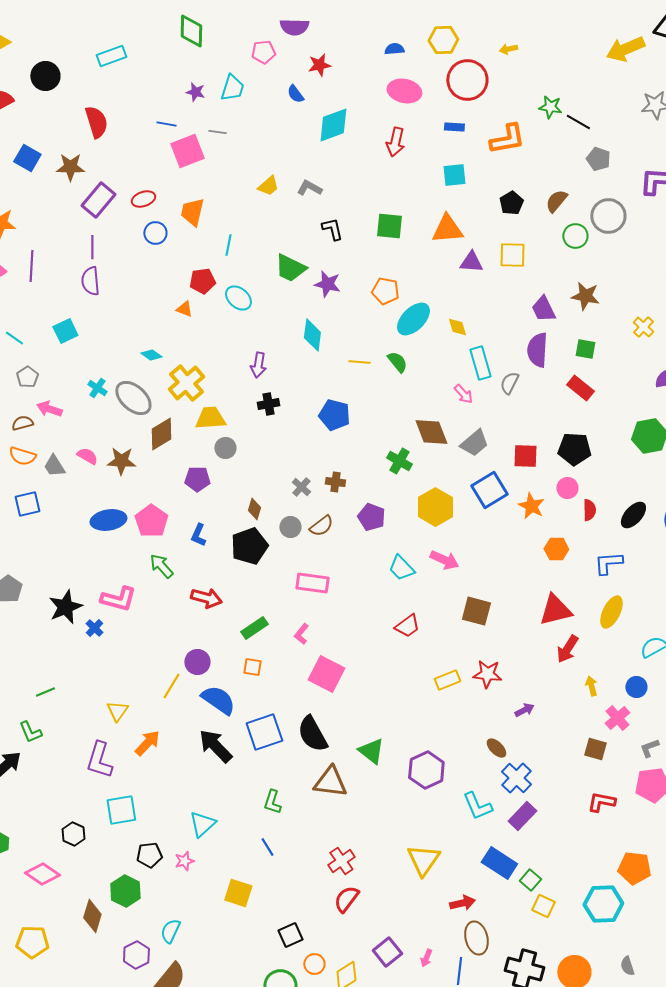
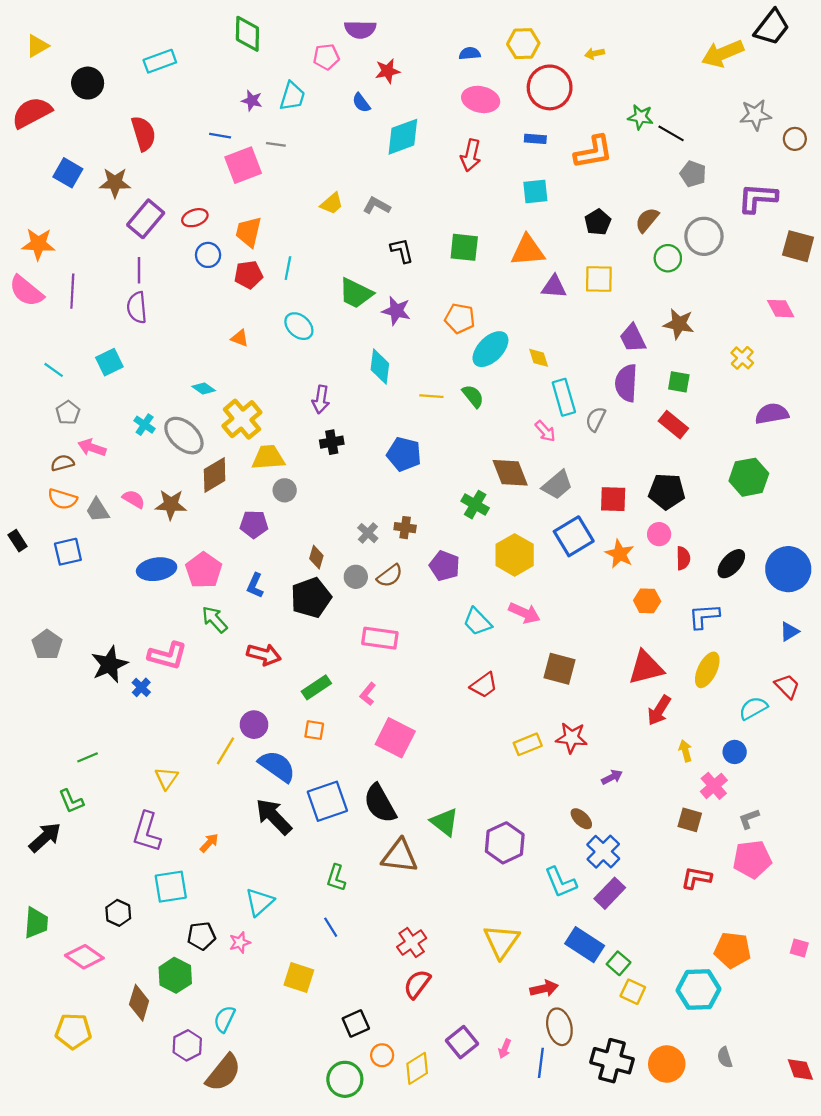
red pentagon: (202, 281) -> (249, 275), moved
orange arrow: (147, 743) -> (209, 843), moved, size x0.7

